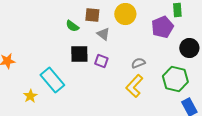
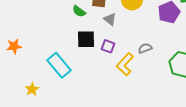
yellow L-shape: (134, 86) -> (125, 64), moved
yellow star: (30, 96) -> (32, 89), moved

